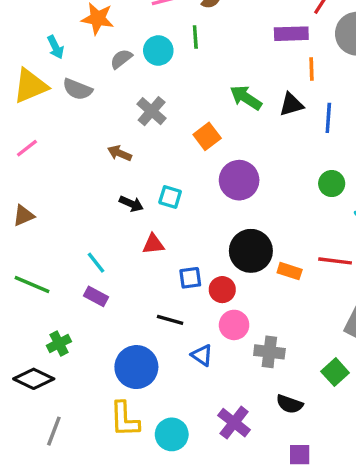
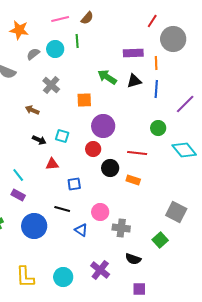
purple rectangle: (291, 34) -> (133, 53), moved
orange line: (311, 69) -> (156, 63), moved
orange square: (207, 136) -> (84, 100), turned 35
black circle: (251, 251) -> (110, 168), size x0.7
red line: (335, 261) -> (137, 153), moved
red circle: (222, 290) -> (93, 149), moved
blue circle: (136, 367) -> (34, 226), moved
yellow L-shape: (125, 419) -> (25, 277), moved

